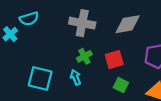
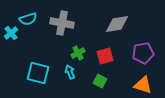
gray cross: (82, 23) -> (62, 23), moved
green square: (121, 85) -> (100, 81), moved

